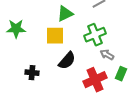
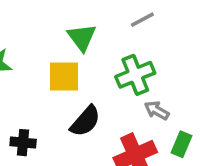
green triangle: (65, 14) -> (82, 37), turned -42

